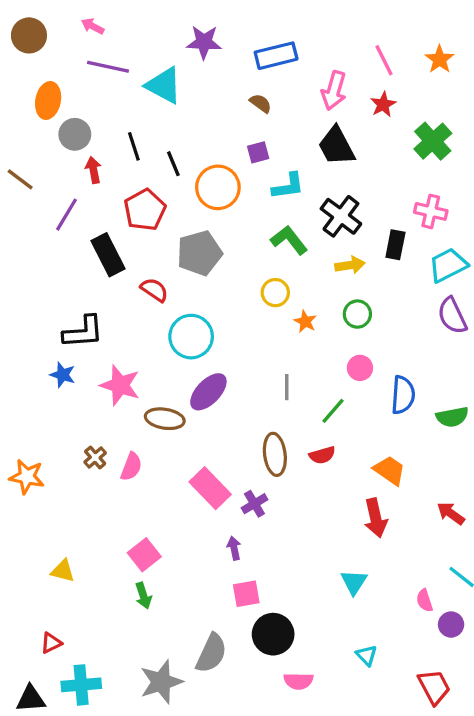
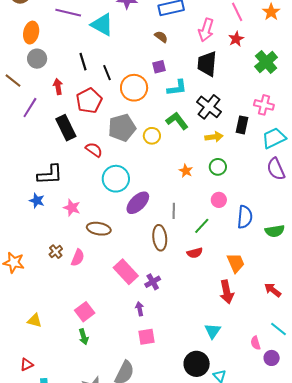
gray circle: (75, 134) -> (37, 59), moved
black trapezoid: (336, 146) -> (207, 64), turned 32
red arrow: (93, 170) -> (58, 87), moved
purple line: (66, 215) -> (30, 108), moved
yellow circle: (275, 293) -> (152, 136), moved
pink star: (120, 385) -> (72, 208), size x0.7
purple ellipse: (208, 392) -> (138, 203), moved
brown ellipse: (275, 454) -> (160, 238), moved
orange trapezoid: (390, 470) -> (236, 263), turned 30
black circle: (273, 634) -> (197, 364), moved

